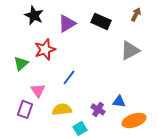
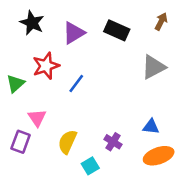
blue line: (69, 77) -> (76, 84), moved
blue triangle: (119, 101) -> (151, 127), moved
yellow semicircle: (62, 109) -> (67, 142), turned -60

